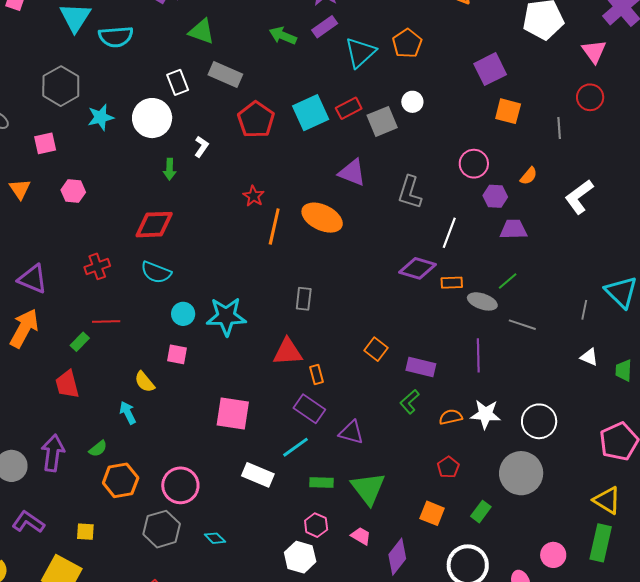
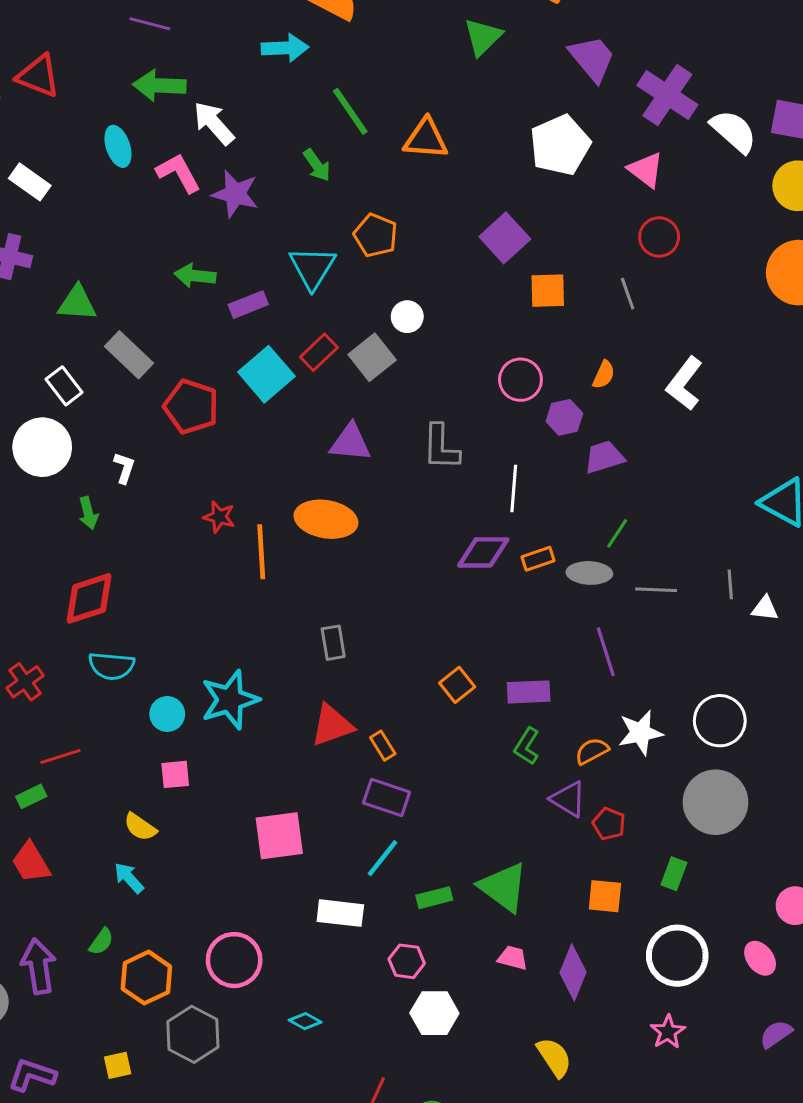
purple rectangle: (325, 27) -> (248, 305), moved, turned 30
gray rectangle: (225, 74) -> (129, 355), turned 36
gray line: (584, 310) -> (730, 584), moved
green rectangle: (80, 342) -> (31, 796), turned 36
orange square: (376, 349) -> (457, 685), turned 30
purple triangle: (351, 432) -> (568, 799), moved, turned 32
pink hexagon: (316, 525) -> (407, 961), moved
gray hexagon: (162, 529) -> (193, 1034), moved

